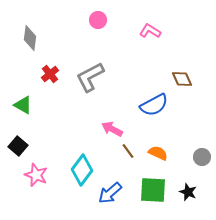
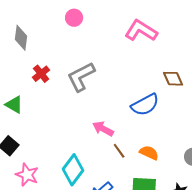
pink circle: (98, 20) -> (74, 18), moved
pink L-shape: (150, 31) -> (141, 31), size x1.5

